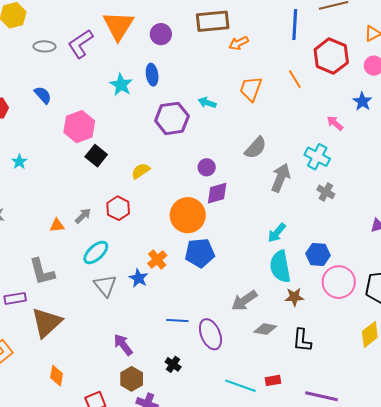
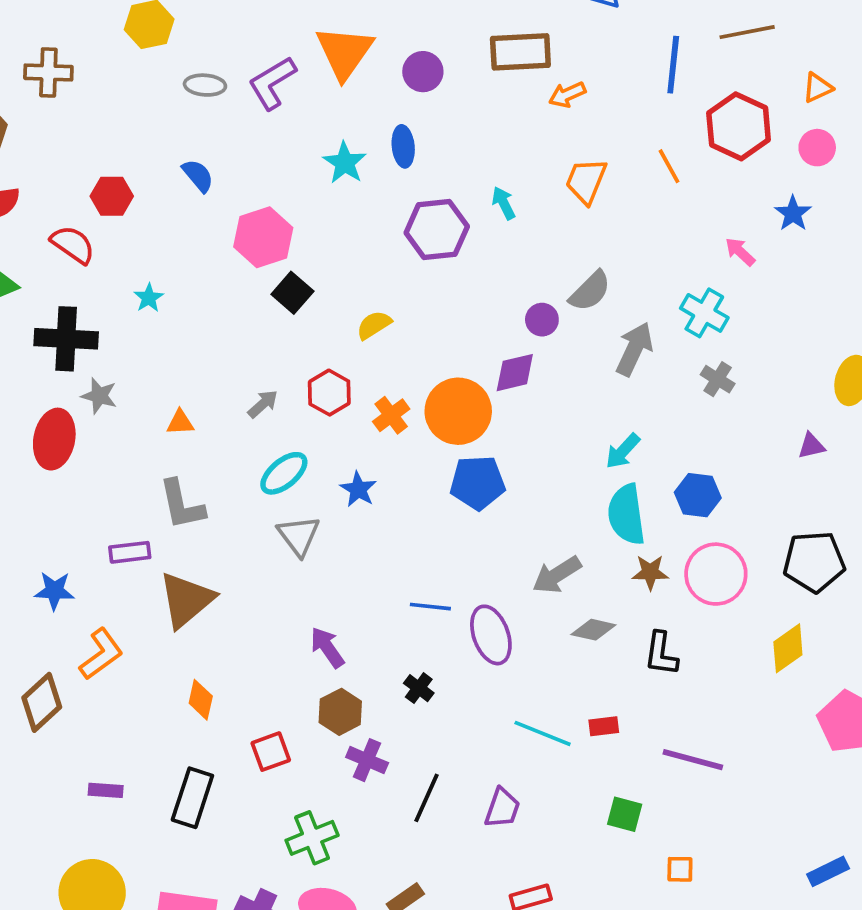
cyan arrow: (207, 103) -> (504, 203), turned 42
purple circle: (207, 167) -> (542, 320), moved
orange triangle: (57, 225) -> (180, 422), moved
orange cross: (157, 260) -> (391, 415), moved
blue star: (139, 278) -> (358, 489), moved
pink circle: (339, 282) -> (716, 574), moved

